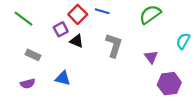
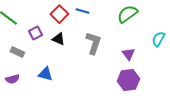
purple square: (61, 29) -> (35, 33), moved
purple hexagon: (169, 84) -> (128, 80), moved

